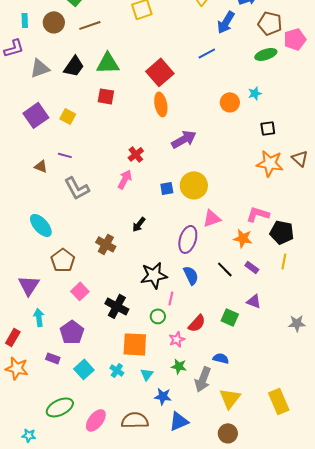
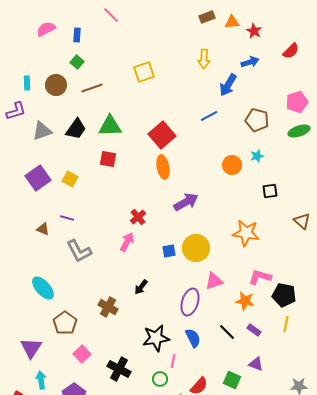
brown pentagon: (270, 23) -> (257, 120), moved
green ellipse: (266, 54) -> (299, 131), moved
orange star: (270, 163) -> (246, 233), moved

